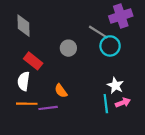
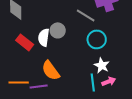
cyan circle: (110, 46) -> (97, 39), moved
white semicircle: (24, 81) -> (44, 37), moved
orange semicircle: (61, 91) -> (51, 70), size x1.5

